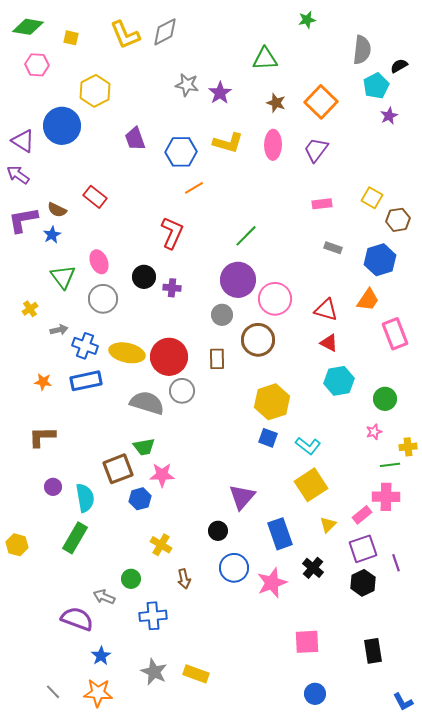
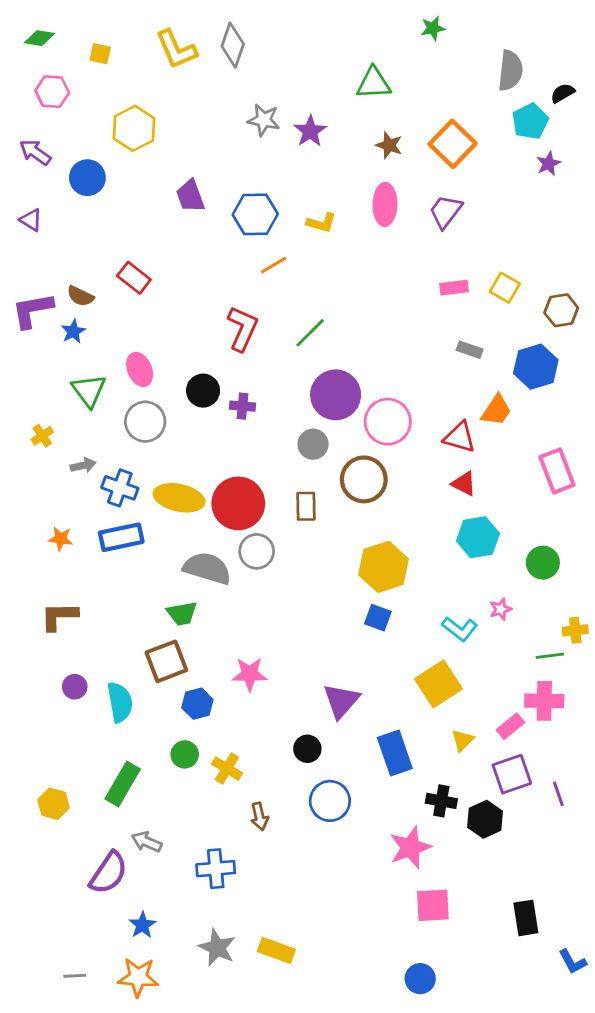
green diamond: (28, 27) -> (39, 38), size x0.7
gray diamond: (165, 32) -> (233, 45), turned -44
blue circle: (62, 126) -> (87, 178), size x0.7
purple triangle: (23, 141) -> (31, 220), moved, size x0.7
yellow L-shape: (228, 143) -> (321, 223), moved, size x0.7
purple arrow: (18, 175) -> (35, 152), moved
yellow square: (372, 198) -> (505, 288), moved
green line: (246, 236) -> (310, 333), moved
orange trapezoid: (368, 300) -> (496, 410), moved
pink star: (374, 432) -> (501, 609), moved
cyan L-shape: (308, 446) -> (460, 629), moved
green trapezoid: (144, 447) -> (182, 613), moved
pink star: (162, 475) -> (250, 674), moved
green rectangle: (75, 538) -> (123, 784), moved
yellow hexagon: (17, 545) -> (54, 804), moved
black cross: (313, 568) -> (441, 801), turned -30
green circle: (131, 579) -> (185, 754), moved
pink star: (272, 583) -> (410, 847), moved
black hexagon: (363, 583) -> (485, 819), moved
purple semicircle: (77, 619) -> (109, 873), turned 104
gray line: (53, 692) -> (75, 976), turned -49
blue circle: (315, 694) -> (420, 979), moved
blue L-shape: (403, 702) -> (572, 962), moved

